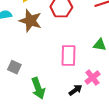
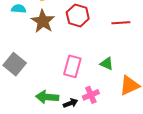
gray square: (14, 67) -> (15, 64), size x1.5
green arrow: (38, 88) -> (47, 97), moved, turned 100

